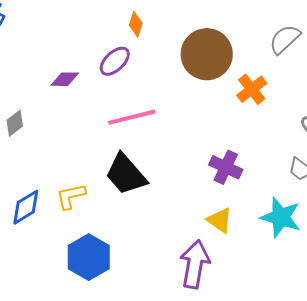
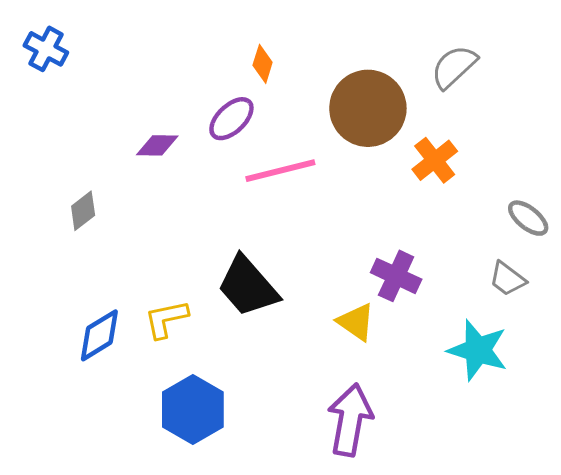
gray semicircle: (285, 39) -> (454, 67), moved
pink line: (132, 117) -> (280, 171), moved
yellow triangle: (220, 220) -> (356, 322), moved

